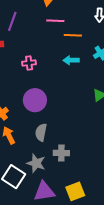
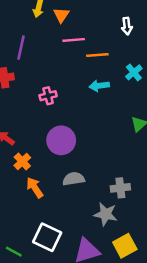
gray semicircle: (41, 132) -> (74, 179), turned 78
gray cross: (61, 153) -> (120, 188), moved
gray star: (36, 163) -> (106, 214), moved

